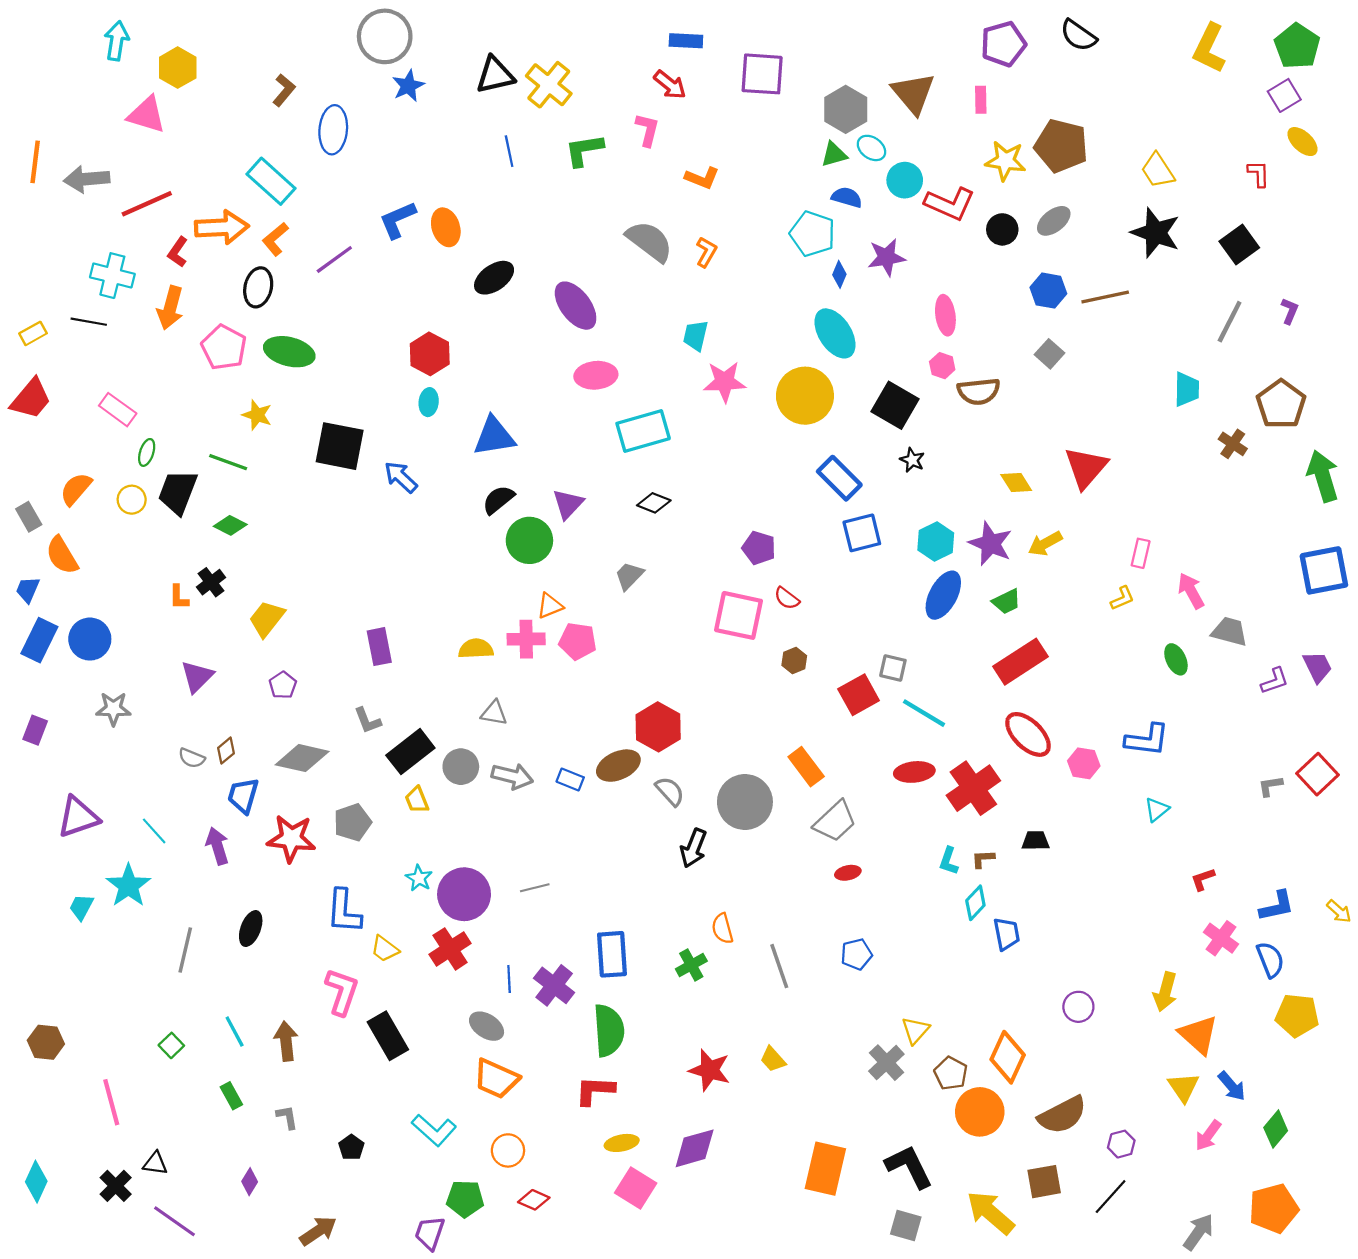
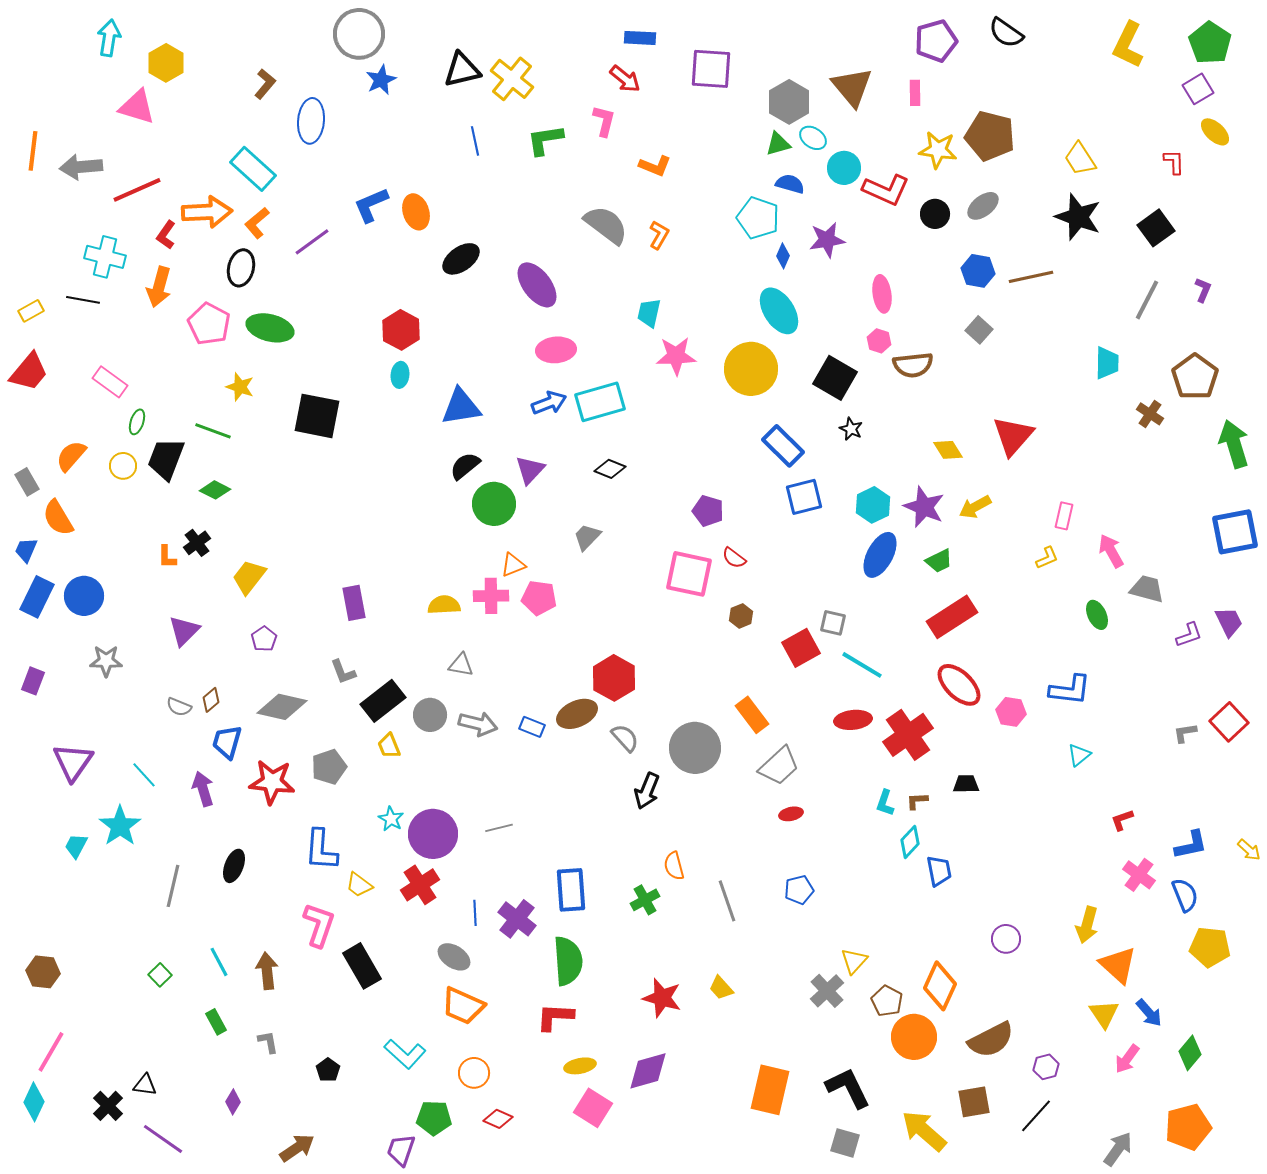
blue arrow: (401, 477) -> (549, 403), moved, turned 116
purple triangle: (78, 817) -> (73, 762), turned -36
pink line: (111, 1102) -> (51, 1052), moved, turned 45

